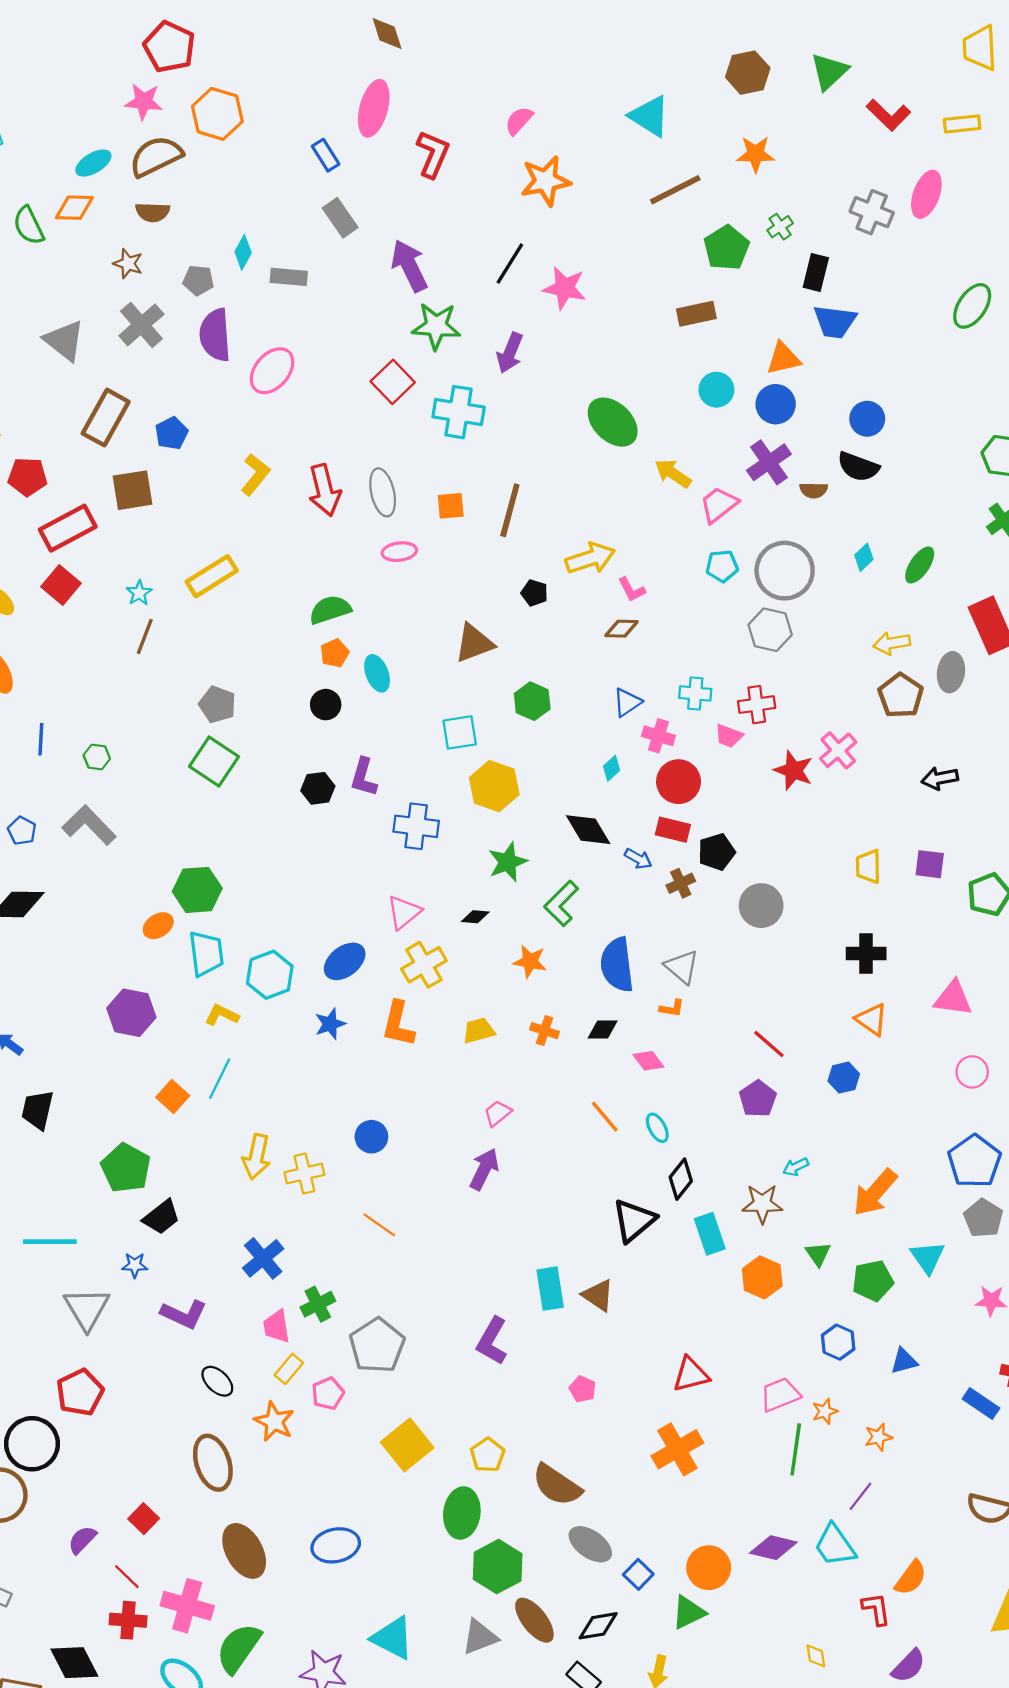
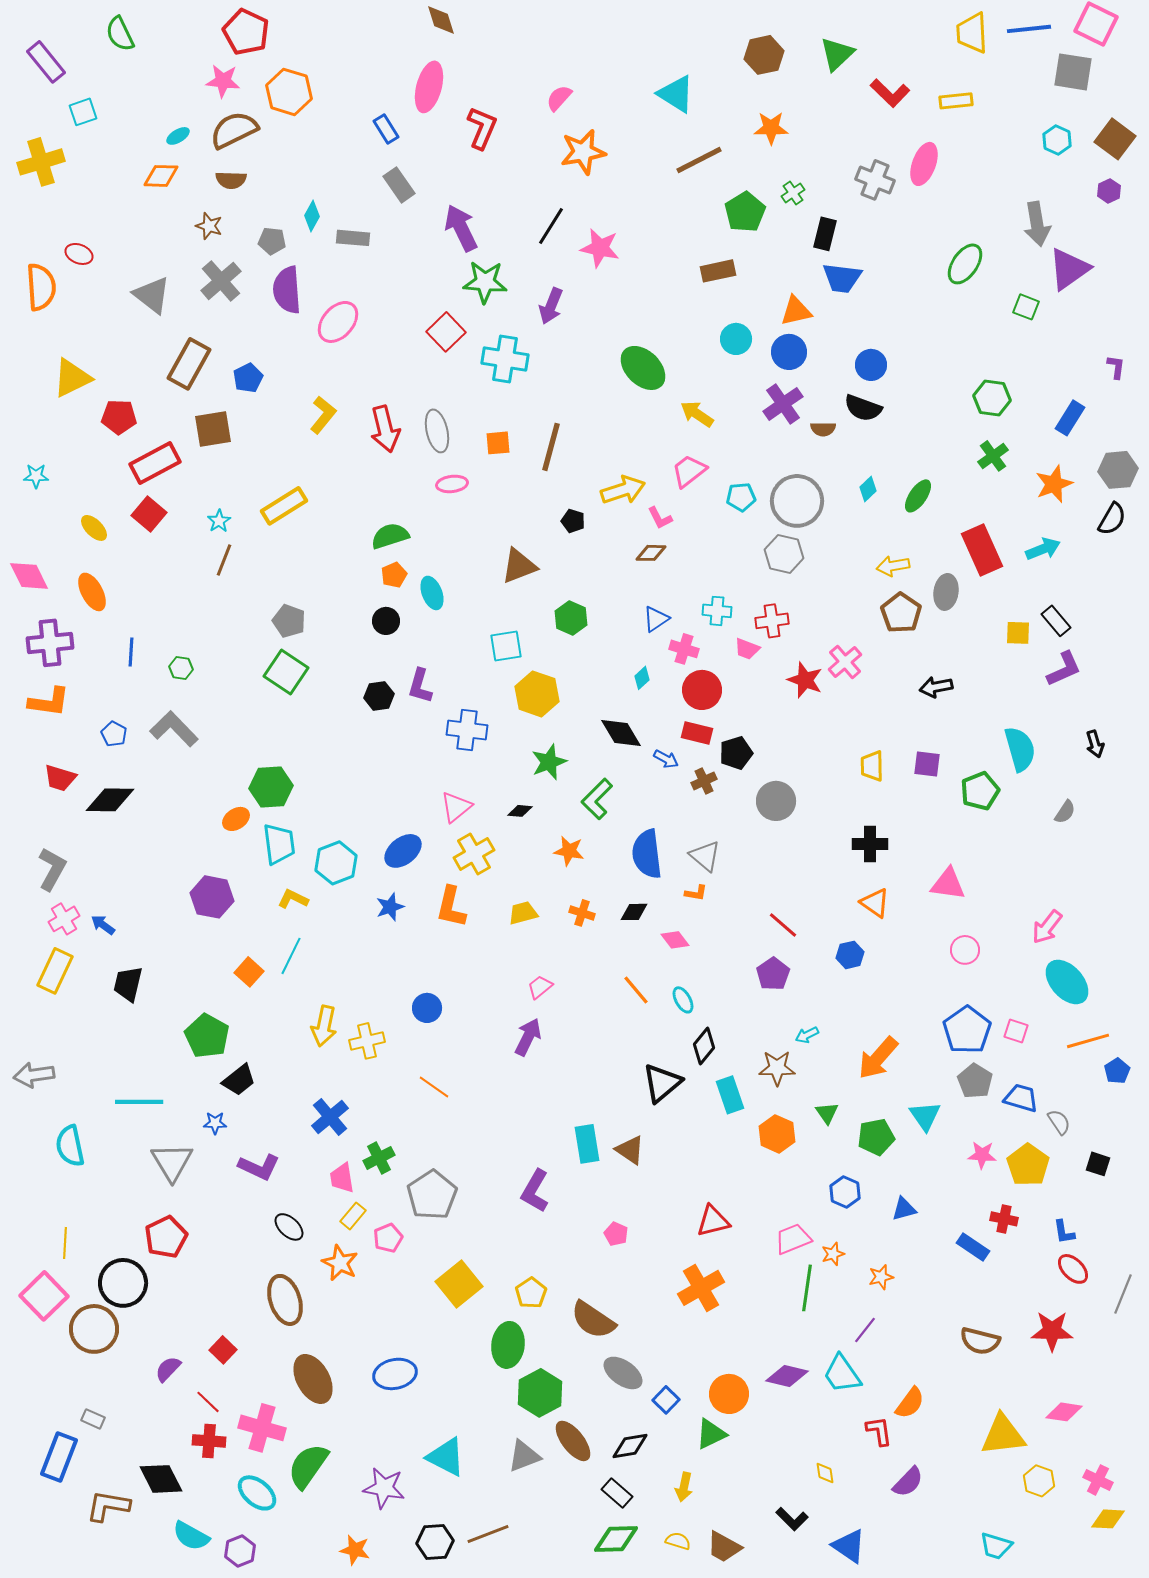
cyan ellipse: (93, 163) -> (178, 136), size x0.7
green semicircle: (29, 226) -> (120, 34), moved
pink trapezoid: (719, 505) -> (689, 471), moved

